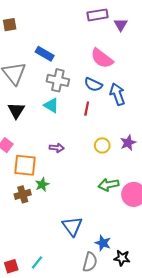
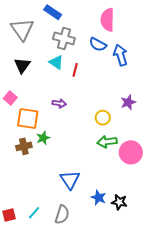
pink semicircle: (102, 58) -> (107, 20), turned 50
red line: (87, 109) -> (75, 70), moved
yellow circle: (102, 145) -> (103, 118), moved
black star: (122, 258) -> (119, 202), moved
gray semicircle: (90, 262) -> (62, 215), moved

